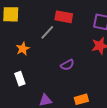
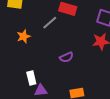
white rectangle: (20, 79) -> (31, 78), moved

